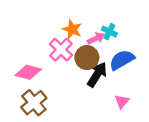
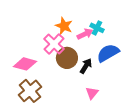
brown circle: (87, 58) -> (67, 58), moved
black arrow: (97, 74) -> (86, 66), size x0.7
pink triangle: (122, 102) -> (92, 93), moved

